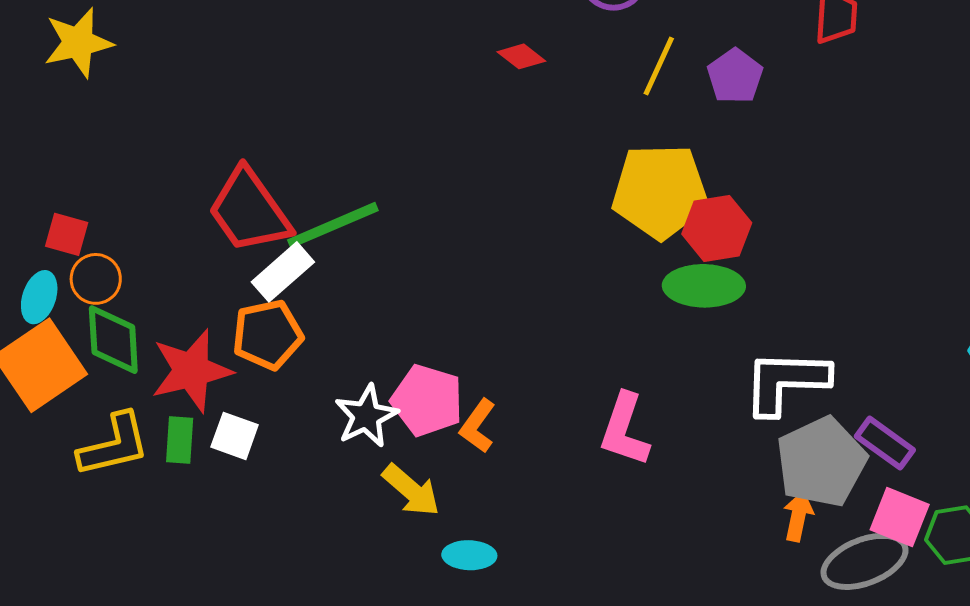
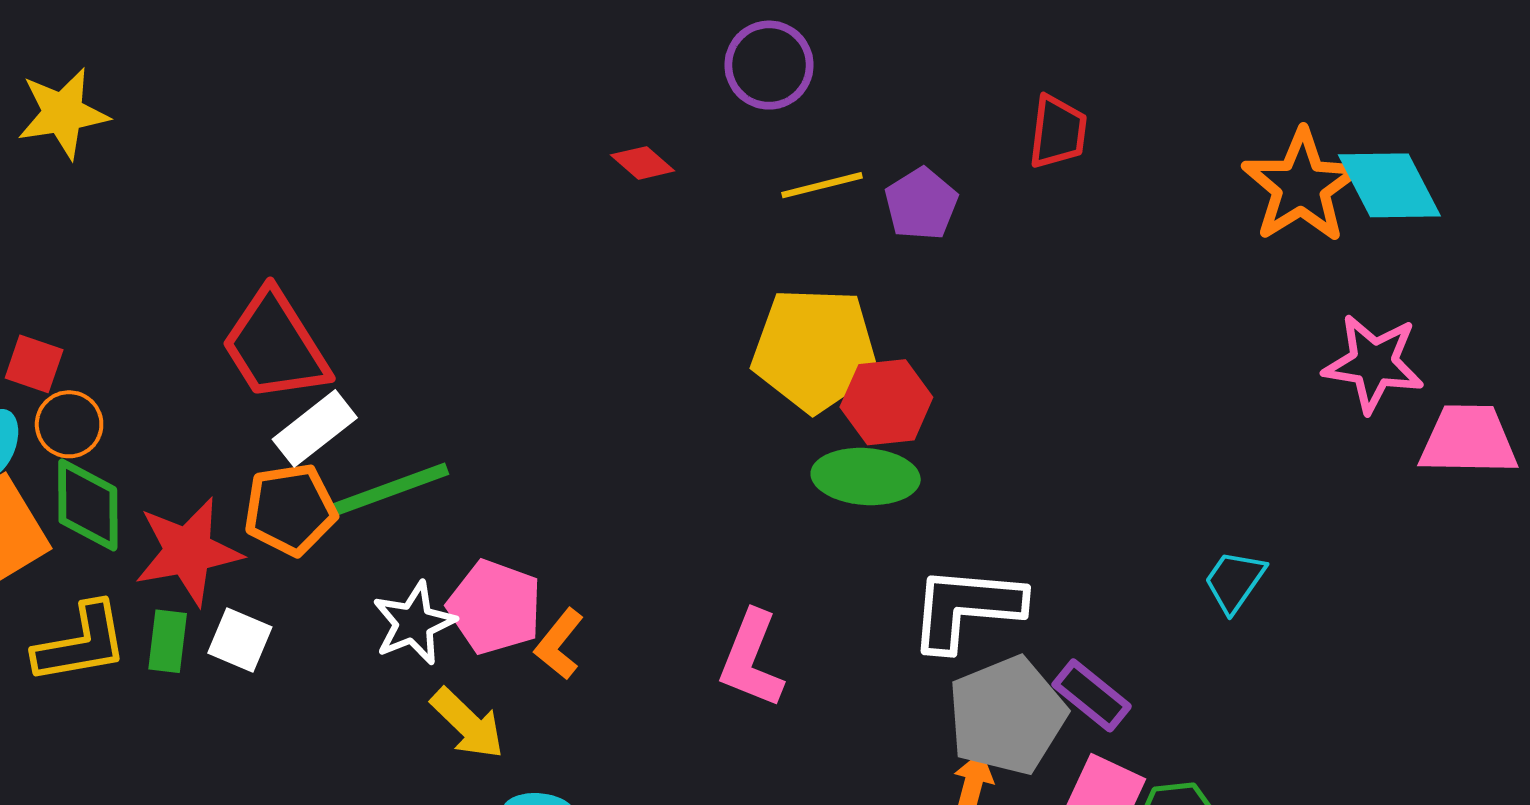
yellow line: (659, 66) -> (822, 185), turned 48
green line: (333, 225) -> (388, 490), moved

